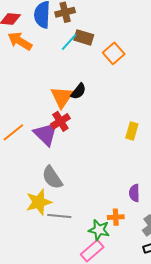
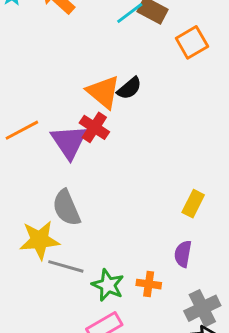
orange triangle: (62, 97) -> (103, 92), turned -35
red cross: (60, 121) -> (94, 127), turned -36
yellow rectangle: (132, 131) -> (193, 204), moved
green star: (99, 230) -> (108, 285), moved

